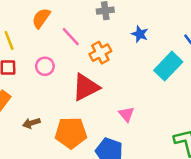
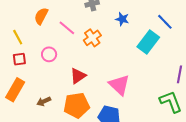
red triangle: (86, 87) -> (78, 76), moved, size x0.7
pink triangle: (126, 114) -> (119, 85), size x1.6

